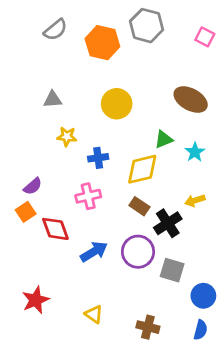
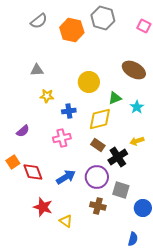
yellow circle: (117, 104) -> (89, 82), moved
orange square: (26, 212) -> (13, 162), moved
red diamond: (55, 229) -> (33, 172), moved
red star: (36, 300) -> (43, 207), moved, turned -30
brown cross: (148, 327) -> (98, 206), moved
blue semicircle: (201, 330) -> (133, 239), moved

